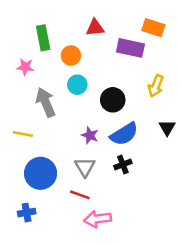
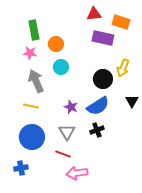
red triangle: (95, 28) -> (94, 14), moved
pink star: (25, 67) -> (30, 53), moved
black circle: (113, 100) -> (103, 79), moved
yellow line: (23, 134) -> (31, 106), moved

